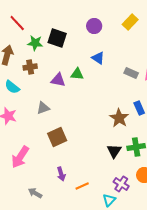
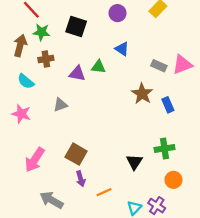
green star: (35, 43) -> (41, 32), moved
brown star: (119, 118) -> (142, 94), moved
brown square: (57, 137) -> (76, 154), moved, turned -36
black triangle: (114, 151) -> (134, 162), moved
purple cross: (121, 184) -> (157, 206), moved
gray arrow: (35, 193) -> (51, 200), size x1.5

